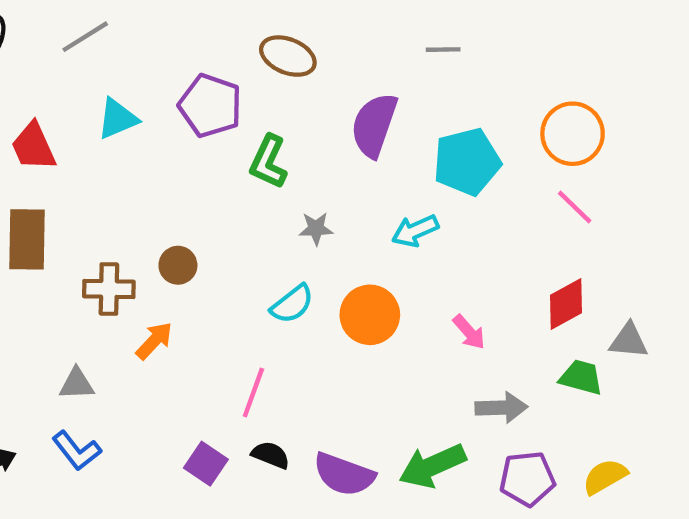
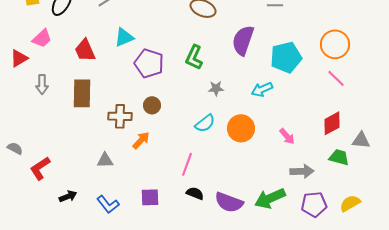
purple pentagon: (210, 106) -> (149, 63), moved
blue L-shape: (77, 451) -> (108, 204), moved
purple square: (206, 464) -> (150, 197), moved, turned -36

